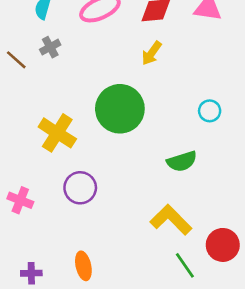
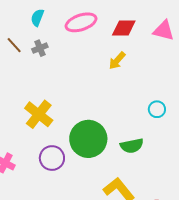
brown line: (16, 60) -> (14, 45), moved
green circle: (120, 109) -> (88, 139), moved

